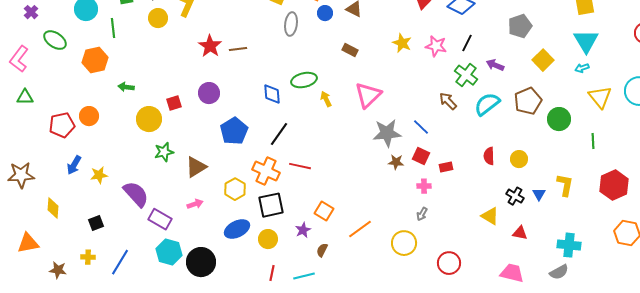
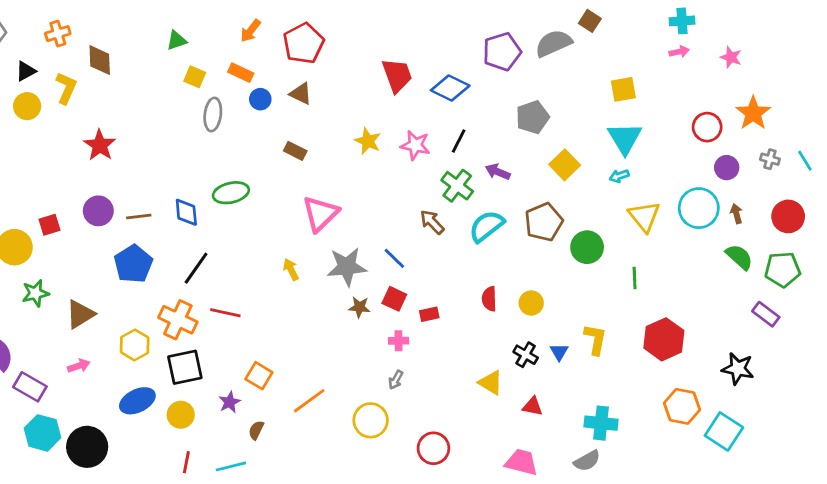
brown line: (238, 49) -> (139, 216), moved
yellow arrow: (326, 99) -> (291, 270), moved

